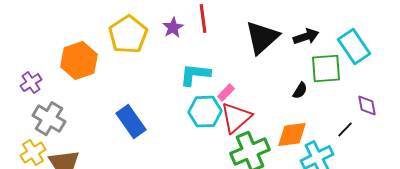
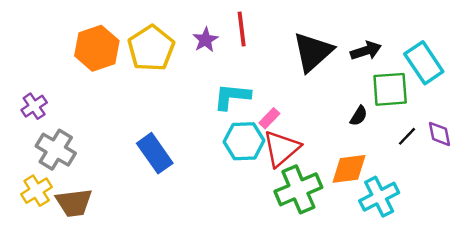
orange hexagon: (79, 61) -> (97, 48), moved
black line: (345, 130) -> (407, 136), moved

